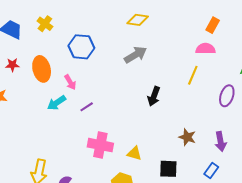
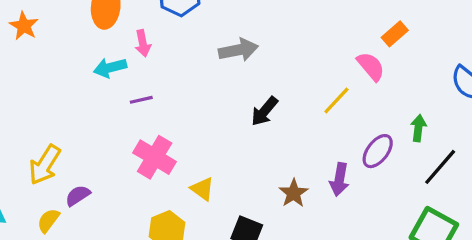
pink semicircle: (206, 49) -> (371, 66), turned 30
gray arrow: (136, 55) -> (238, 50), moved
purple line: (87, 107) -> (141, 100), moved
purple arrow: (221, 142) -> (339, 179), moved

